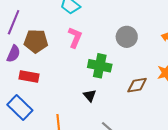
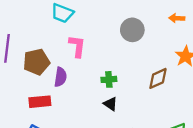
purple semicircle: (13, 54) -> (61, 77), moved
green cross: (100, 66) -> (109, 79), moved, size x0.6

